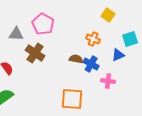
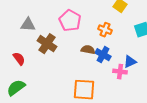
pink pentagon: (43, 24) -> (70, 21), moved
blue triangle: (118, 55) -> (130, 62), moved

